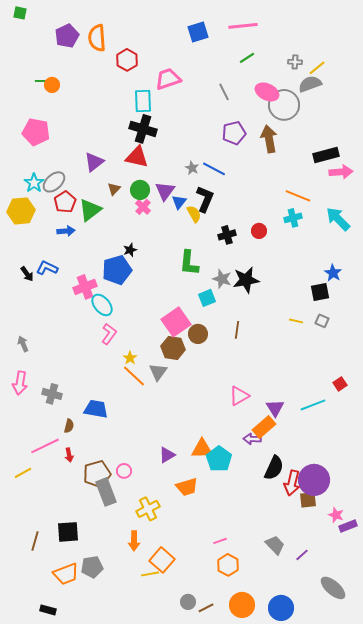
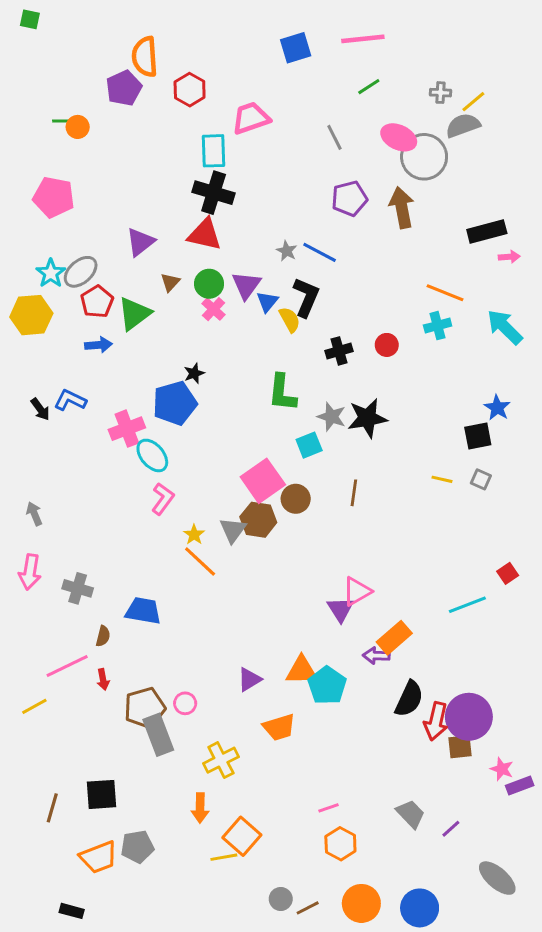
purple pentagon: (67, 36) -> (124, 88), moved
pink arrow: (341, 172) -> (509, 257), size x0.6
gray triangle: (158, 372) -> (233, 530), moved
purple triangle: (275, 408) -> (340, 609), moved

